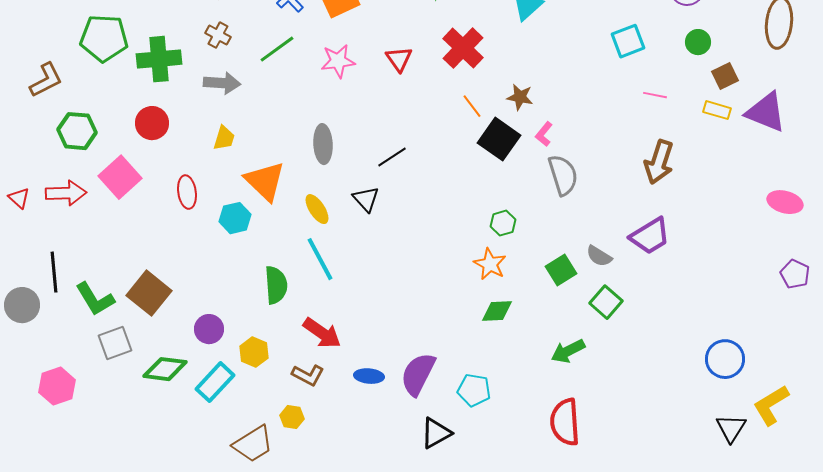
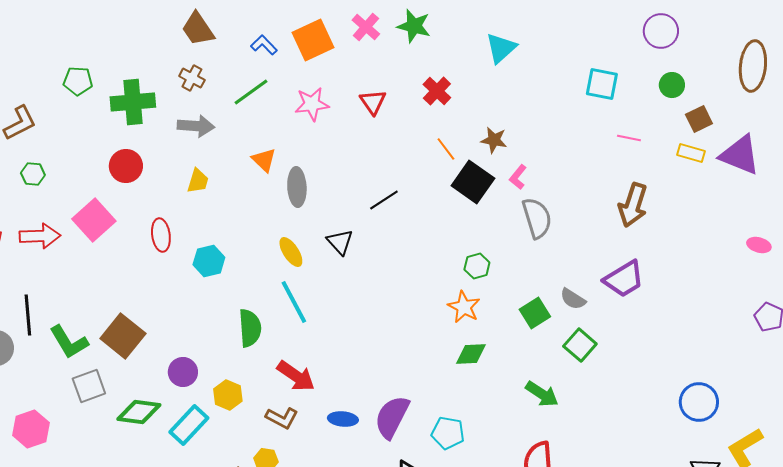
green pentagon: (104, 38) -> (78, 81), size x0.6
cyan square: (628, 41) -> (602, 84), turned 32
red cross: (463, 48) -> (437, 91), size x0.7
green hexagon: (77, 131) -> (33, 174), moved, size x0.6
black line: (392, 157) -> (384, 200), moved
orange triangle: (265, 181) -> (264, 160), moved, size x0.6
pink ellipse: (785, 202) -> (759, 245), size x0.7
green arrow: (568, 351) -> (542, 394), turned -120

